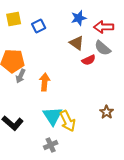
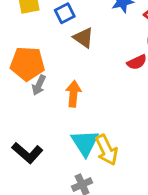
brown triangle: (77, 43) -> (84, 38), moved

